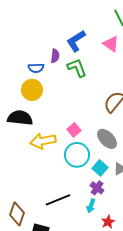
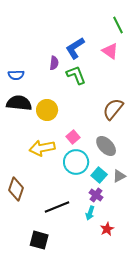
blue semicircle: (36, 68) -> (16, 75), moved
yellow circle: (32, 90) -> (47, 110), moved
black semicircle: (20, 118) -> (19, 103), moved
brown diamond: (17, 214) -> (16, 189), moved

